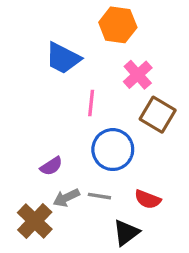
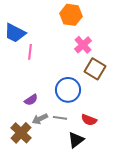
blue trapezoid: (63, 58) -> (15, 33), moved
pink line: (91, 103) -> (30, 52), moved

